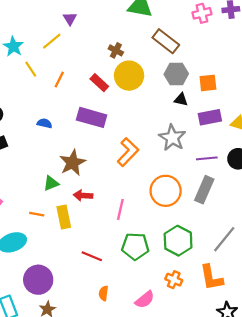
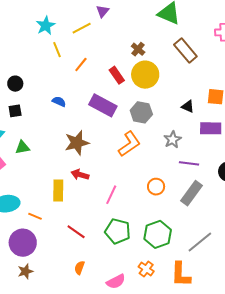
gray hexagon: (176, 74) -> (141, 112), moved
gray star: (172, 138) -> (172, 140), size x0.7
purple line: (207, 158) -> (189, 163), moved
green triangle: (51, 183) -> (22, 147), moved
orange circle: (166, 191) -> (156, 187), size x0.6
orange line: (37, 214) -> (35, 216), moved

